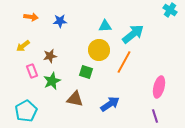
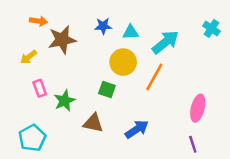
cyan cross: (170, 10) -> (211, 28), moved
blue star: (60, 21) -> (103, 26), moved
brown star: (50, 56) -> (62, 40), moved, size x1.6

